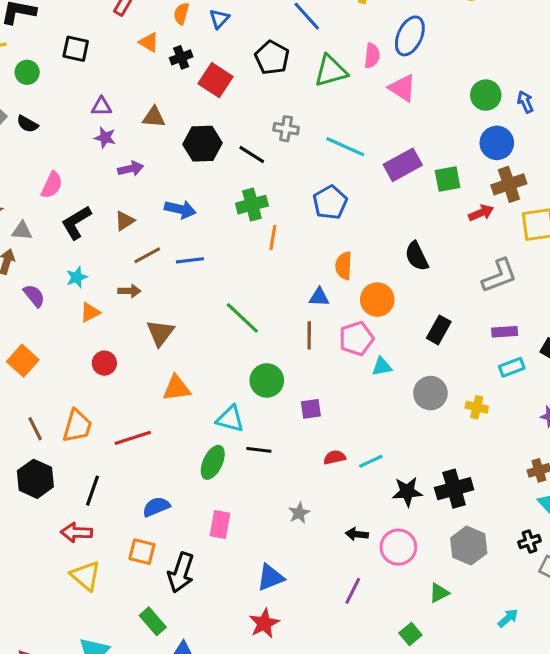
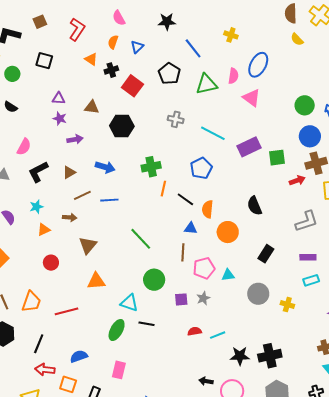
black line: (252, 154) -> (185, 199), moved
pink pentagon: (356, 339) -> (204, 268), moved
gray star: (299, 513) -> (203, 298), moved
red arrow: (76, 532) -> (45, 370), moved

